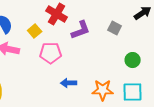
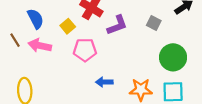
green circle: (133, 60) -> (173, 57), size x1.6

